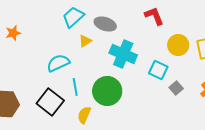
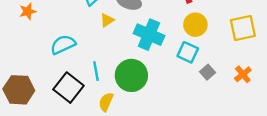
yellow circle: (178, 45) -> (195, 25), moved
cyan semicircle: (58, 63) -> (63, 45), moved

